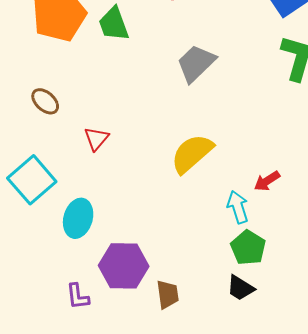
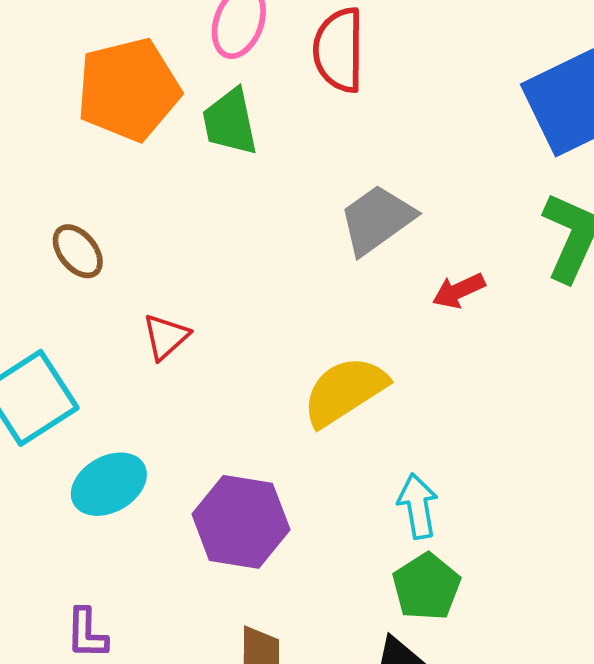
red arrow: (267, 181) -> (459, 291), moved
cyan ellipse: (78, 218) -> (109, 484), turned 36
purple hexagon: (124, 266) -> (241, 522), moved

